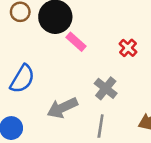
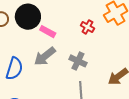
gray arrow: (62, 108) -> (45, 56), moved

